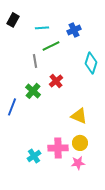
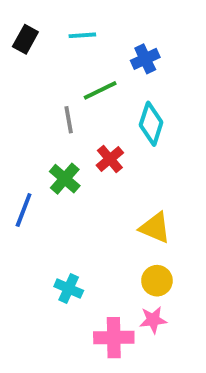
cyan line: (42, 28) -> (82, 35), moved
cyan diamond: (91, 63) -> (151, 124), moved
pink cross: (58, 148) -> (114, 338), moved
cyan cross: (34, 156) -> (69, 289), moved, turned -32

